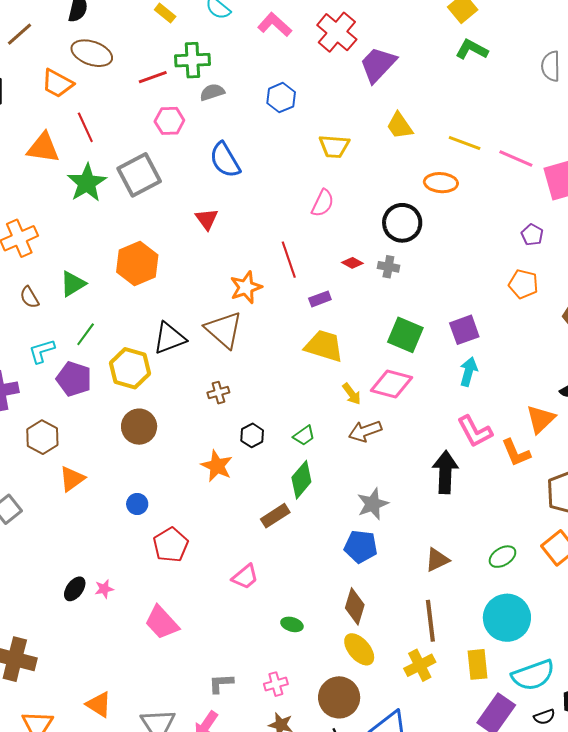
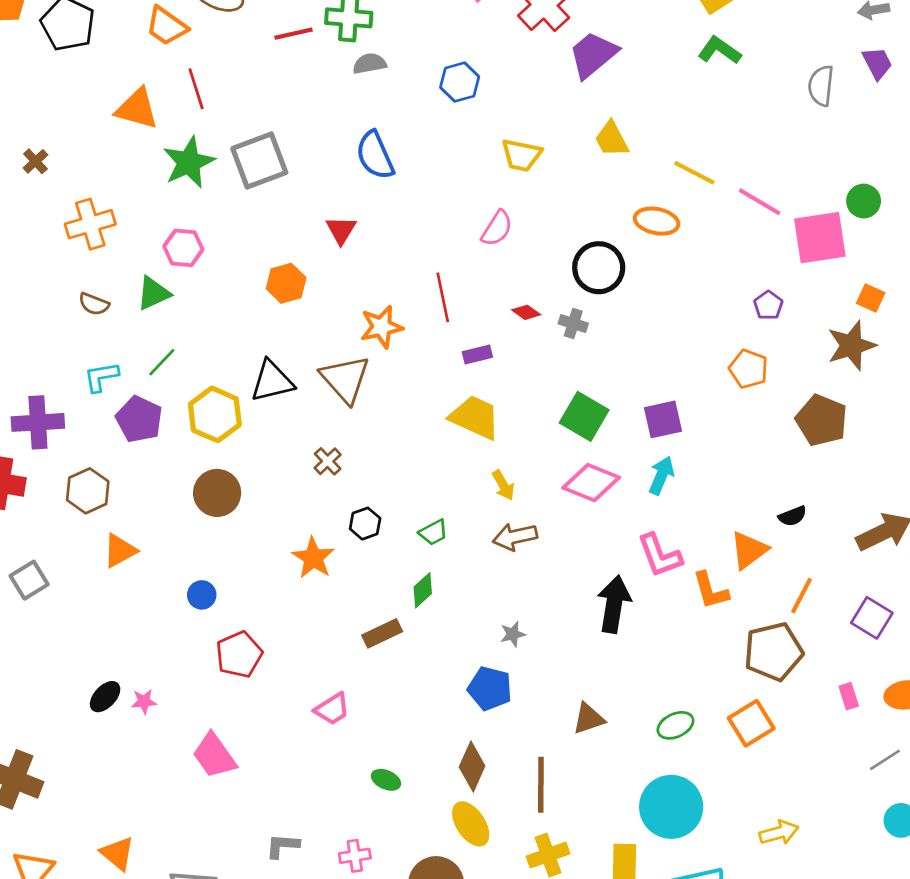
pink hexagon: (169, 121) -> (183, 248), moved
orange hexagon: (137, 263) -> (286, 283), moved, size x0.7
brown semicircle: (29, 297) -> (94, 304), turned -45
pink diamond: (391, 384) -> (591, 483), moved
brown cross: (218, 393) -> (328, 461), turned -35
green diamond: (301, 480) -> (423, 590), size x0.7
gray star: (373, 504) -> (513, 634), size x0.6
brown line: (430, 621) -> (541, 785), moved

